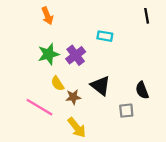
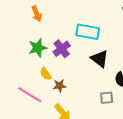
cyan rectangle: (105, 36) -> (88, 32), size x1.6
black triangle: (100, 86) -> (100, 59), moved

